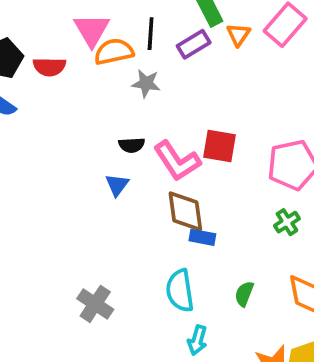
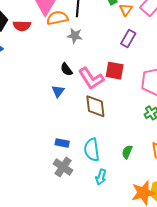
purple rectangle: (194, 44) -> (128, 38), moved, turned -30
black semicircle: (132, 145) -> (66, 69), turned 56
blue rectangle: (202, 237) -> (62, 143), moved
gray cross: (95, 304) -> (63, 167), moved

